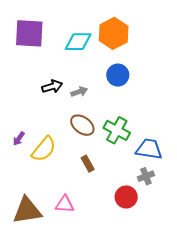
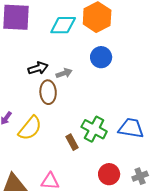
brown ellipse: (82, 125) -> (48, 92), moved, turned 50
green cross: (117, 130) -> (94, 129), moved
gray cross: (146, 176) -> (140, 176), moved

